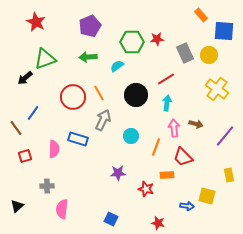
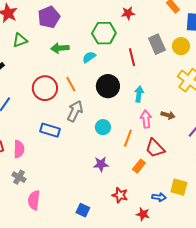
purple pentagon: (90, 26) -> (49, 17), moved
red star: (157, 39) -> (128, 13), moved
green triangle: (45, 59) -> (20, 40), moved, size x0.7
red line: (166, 79) -> (132, 57), moved, turned -72
pink semicircle: (54, 149) -> (19, 149), moved
purple star: (118, 173) -> (101, 164), moved
orange rectangle: (167, 175) -> (139, 166), turned -48
gray cross: (47, 186) -> (19, 177), turned 32
red star: (146, 189) -> (120, 195), moved
red star: (158, 223) -> (143, 214), moved

